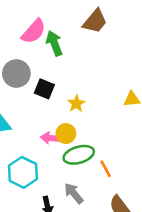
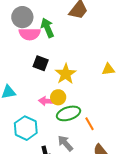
pink semicircle: (34, 31) -> (30, 34), moved, turned 50
gray circle: (16, 74) -> (22, 17), moved
yellow star: (76, 104) -> (66, 74), size x1.5

